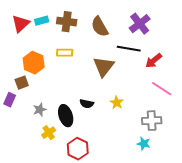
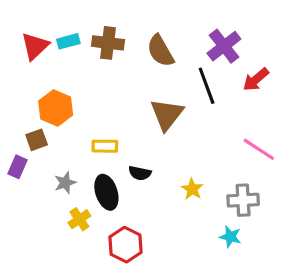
black line: (129, 49) -> (207, 86), turned 60
yellow rectangle: (65, 53) -> (105, 146), moved
red arrow: (154, 61) -> (256, 79), moved
yellow star: (117, 103) -> (192, 189), moved

